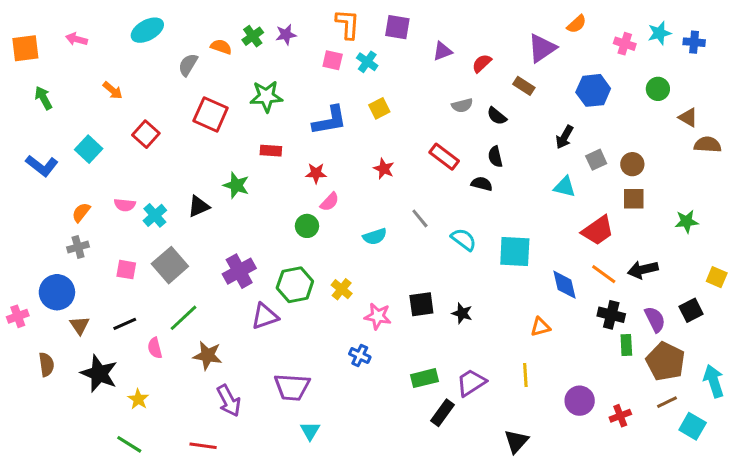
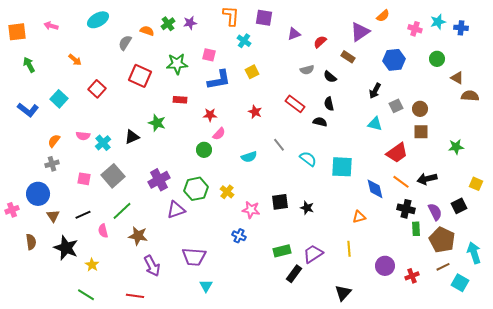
pink square: (333, 60) -> (209, 55), moved

